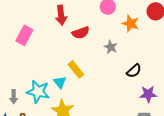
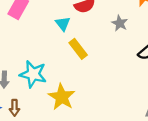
cyan triangle: (60, 82) -> (63, 24), moved

